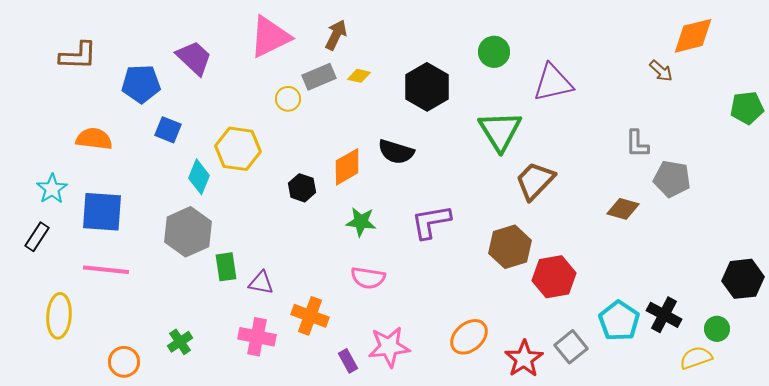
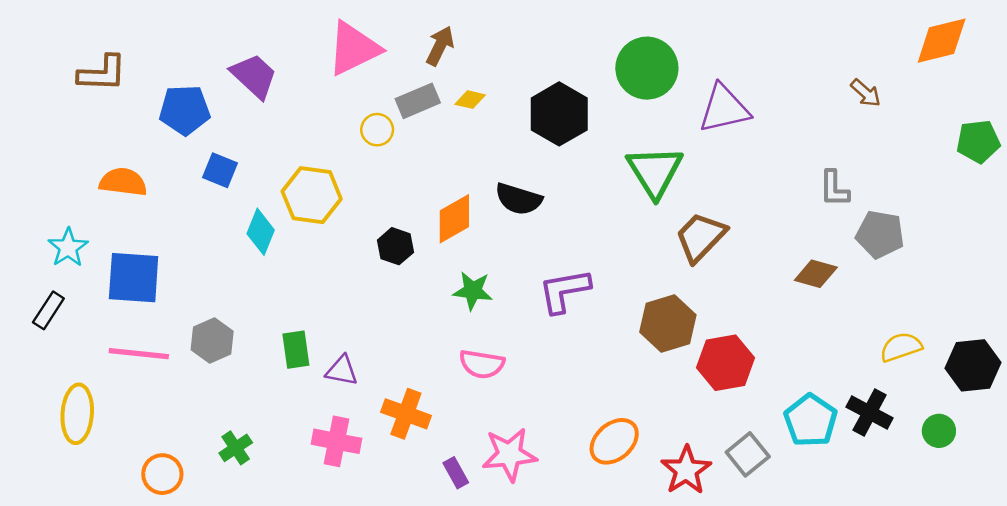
orange diamond: (693, 36) -> (942, 41), moved
green circle: (494, 52) -> (647, 68), size x1.5
gray hexagon: (188, 232) -> (212, 340), moved, size x0.7
yellow semicircle: (696, 358) -> (901, 347), moved

